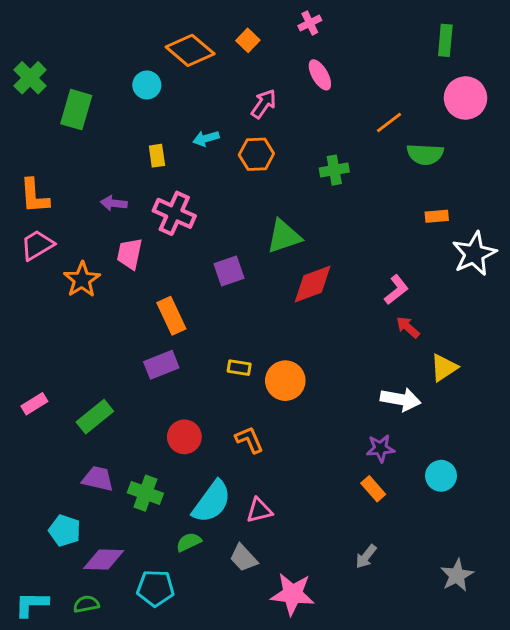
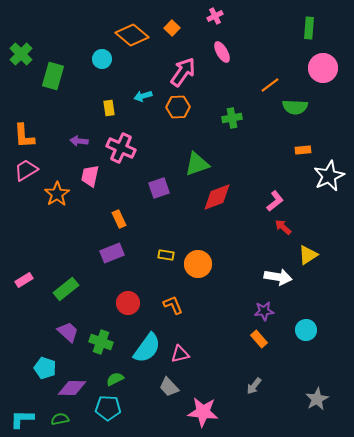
pink arrow: (264, 104) -> (183, 72), size x1.4
orange rectangle: (171, 316) -> (119, 219), size x0.7
purple trapezoid: (98, 479) -> (68, 332), turned 30
green semicircle: (189, 542) -> (115, 379), moved

